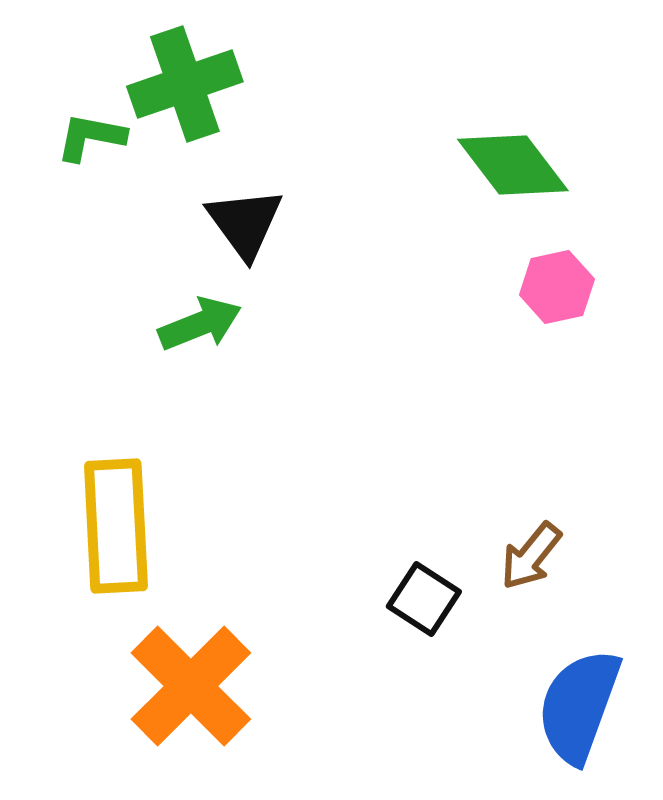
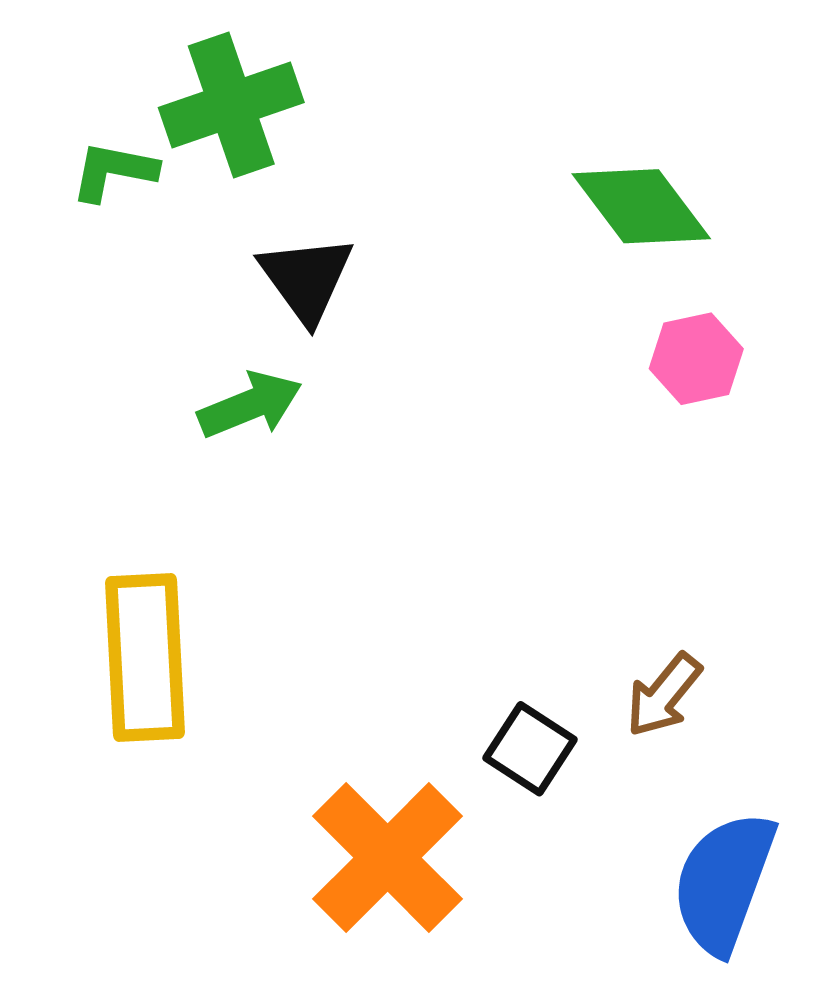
orange cross: (191, 686) -> (388, 858), moved

